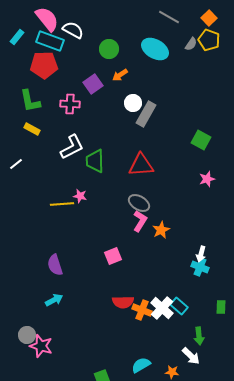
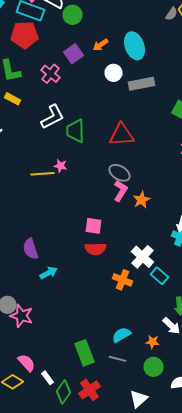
green circle: (109, 49) -> (72, 15), moved
cyan ellipse: (155, 49) -> (134, 46), moved, turned 40
pink cross: (70, 104) -> (50, 74), turned 36
gray rectangle: (146, 114) -> (142, 84), moved, turned 50
pink square: (113, 256) -> (94, 226), turned 30
purple semicircle: (55, 265) -> (30, 249), moved
cyan arrow: (54, 300) -> (48, 273), moved
red semicircle: (123, 302) -> (96, 249), moved
white cross: (162, 308) -> (142, 257), moved

